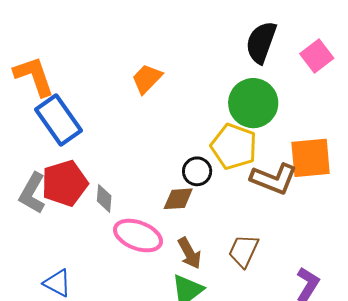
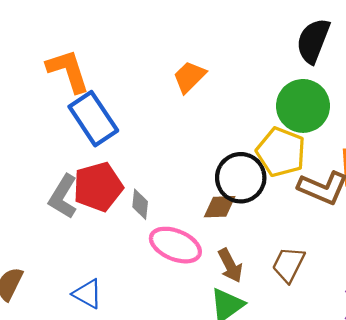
black circle: (197, 171) -> (241, 178), size x1.6

